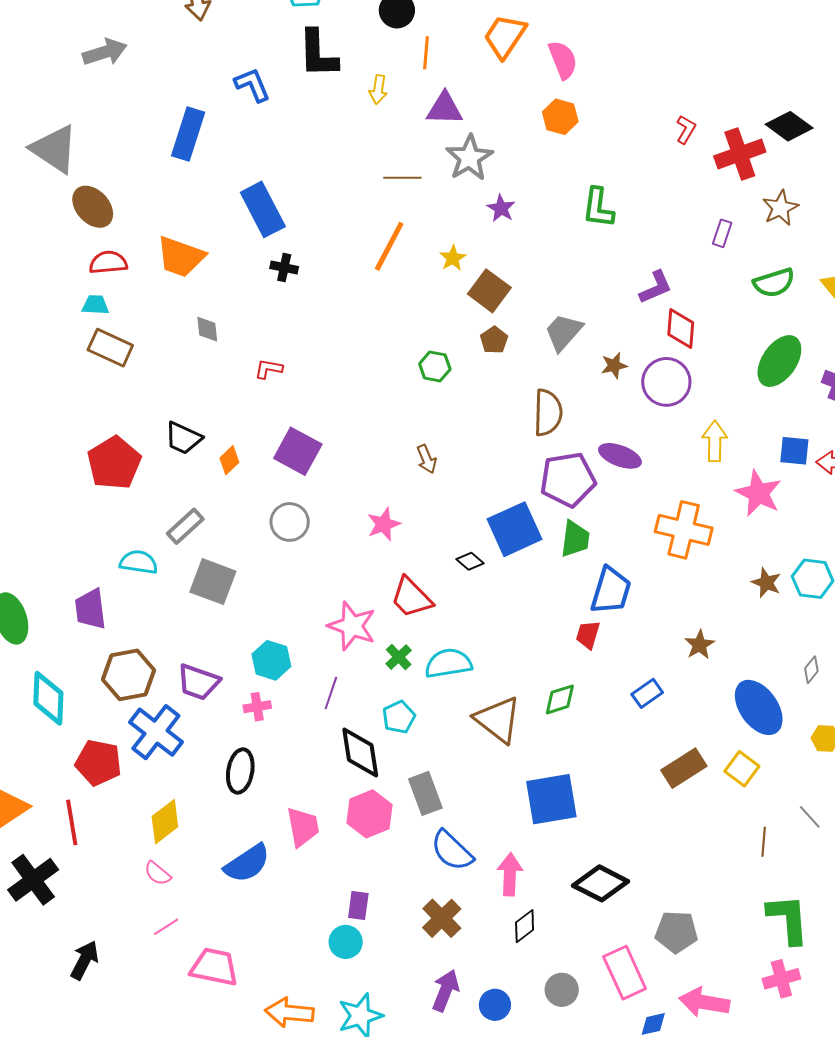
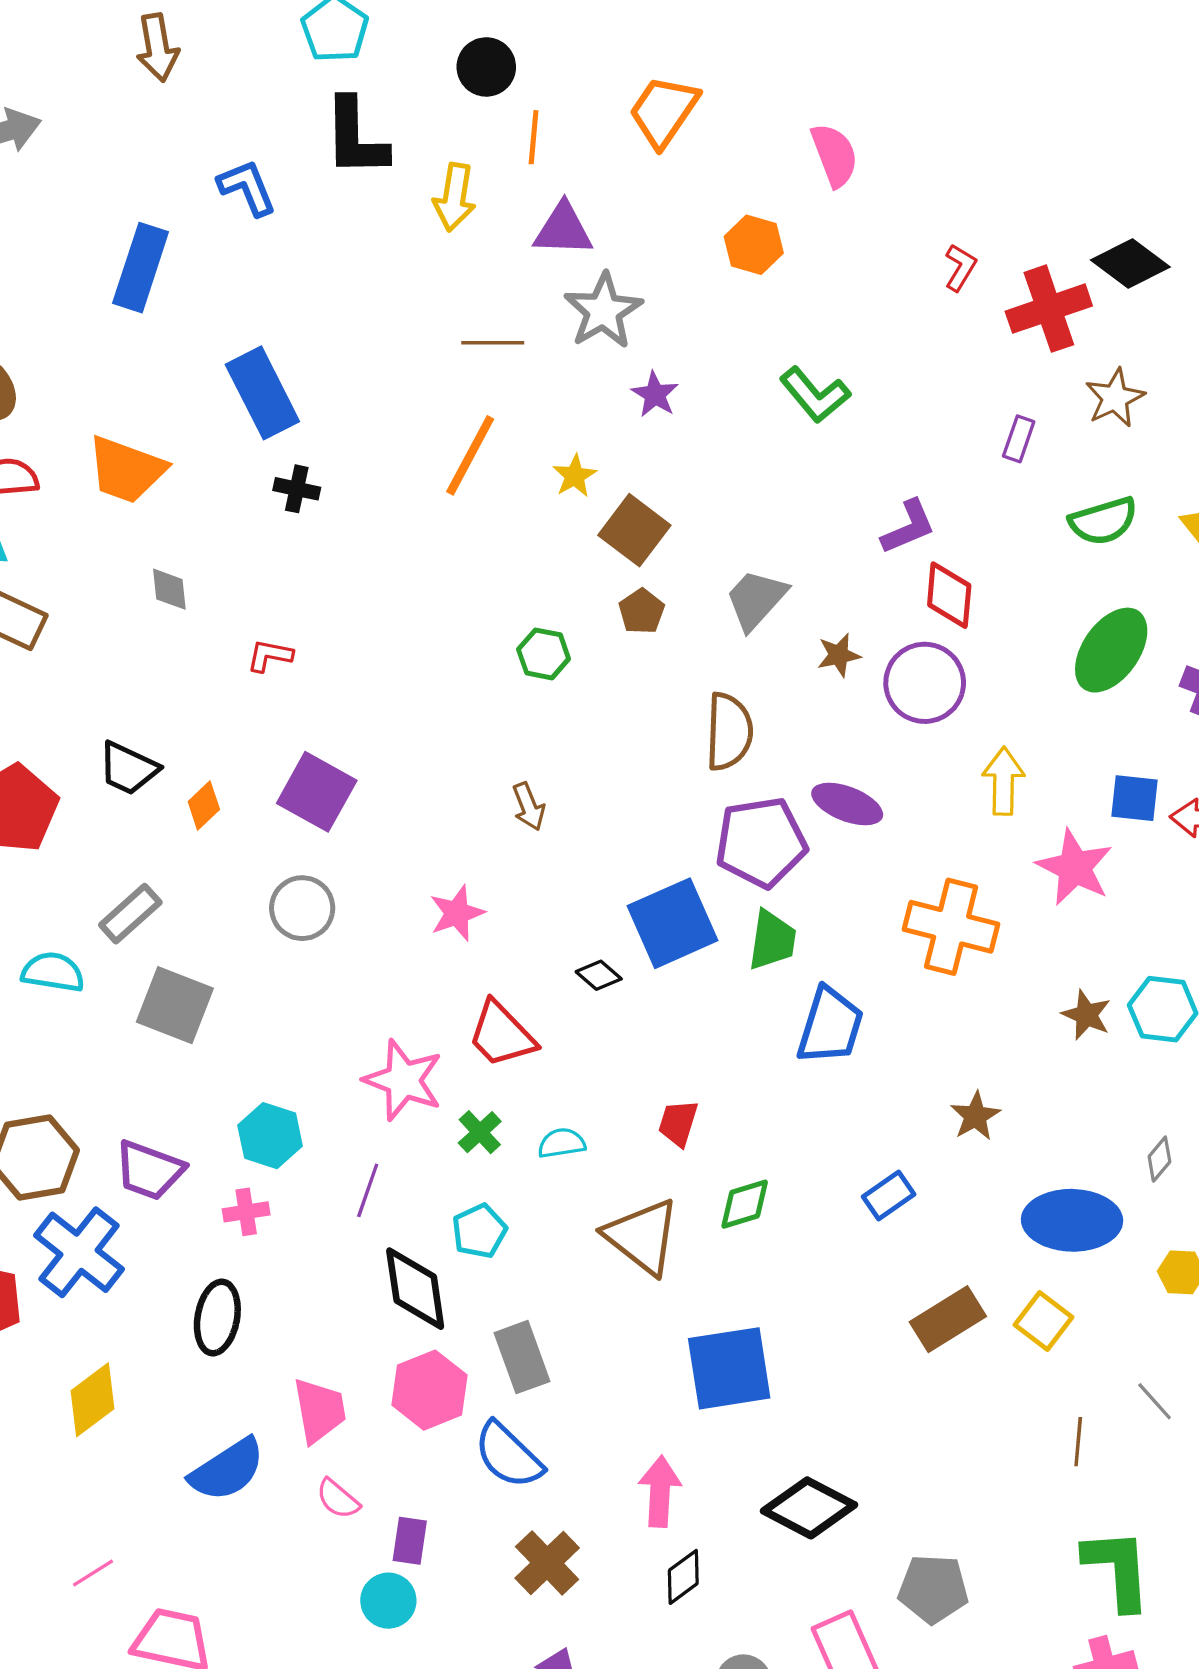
pink semicircle: (563, 60) -> (834, 155), moved
yellow arrow: (378, 90) -> (454, 197), size x1.4
green L-shape: (598, 208) -> (815, 395), turned -48
red trapezoid: (588, 635) -> (678, 1123), moved
cyan semicircle: (448, 663) -> (562, 1143), size x0.6
blue ellipse: (759, 707) -> (1072, 1220), turned -54
blue semicircle: (452, 851) -> (508, 1455), moved
pink semicircle: (158, 873) -> (338, 1499), moved

